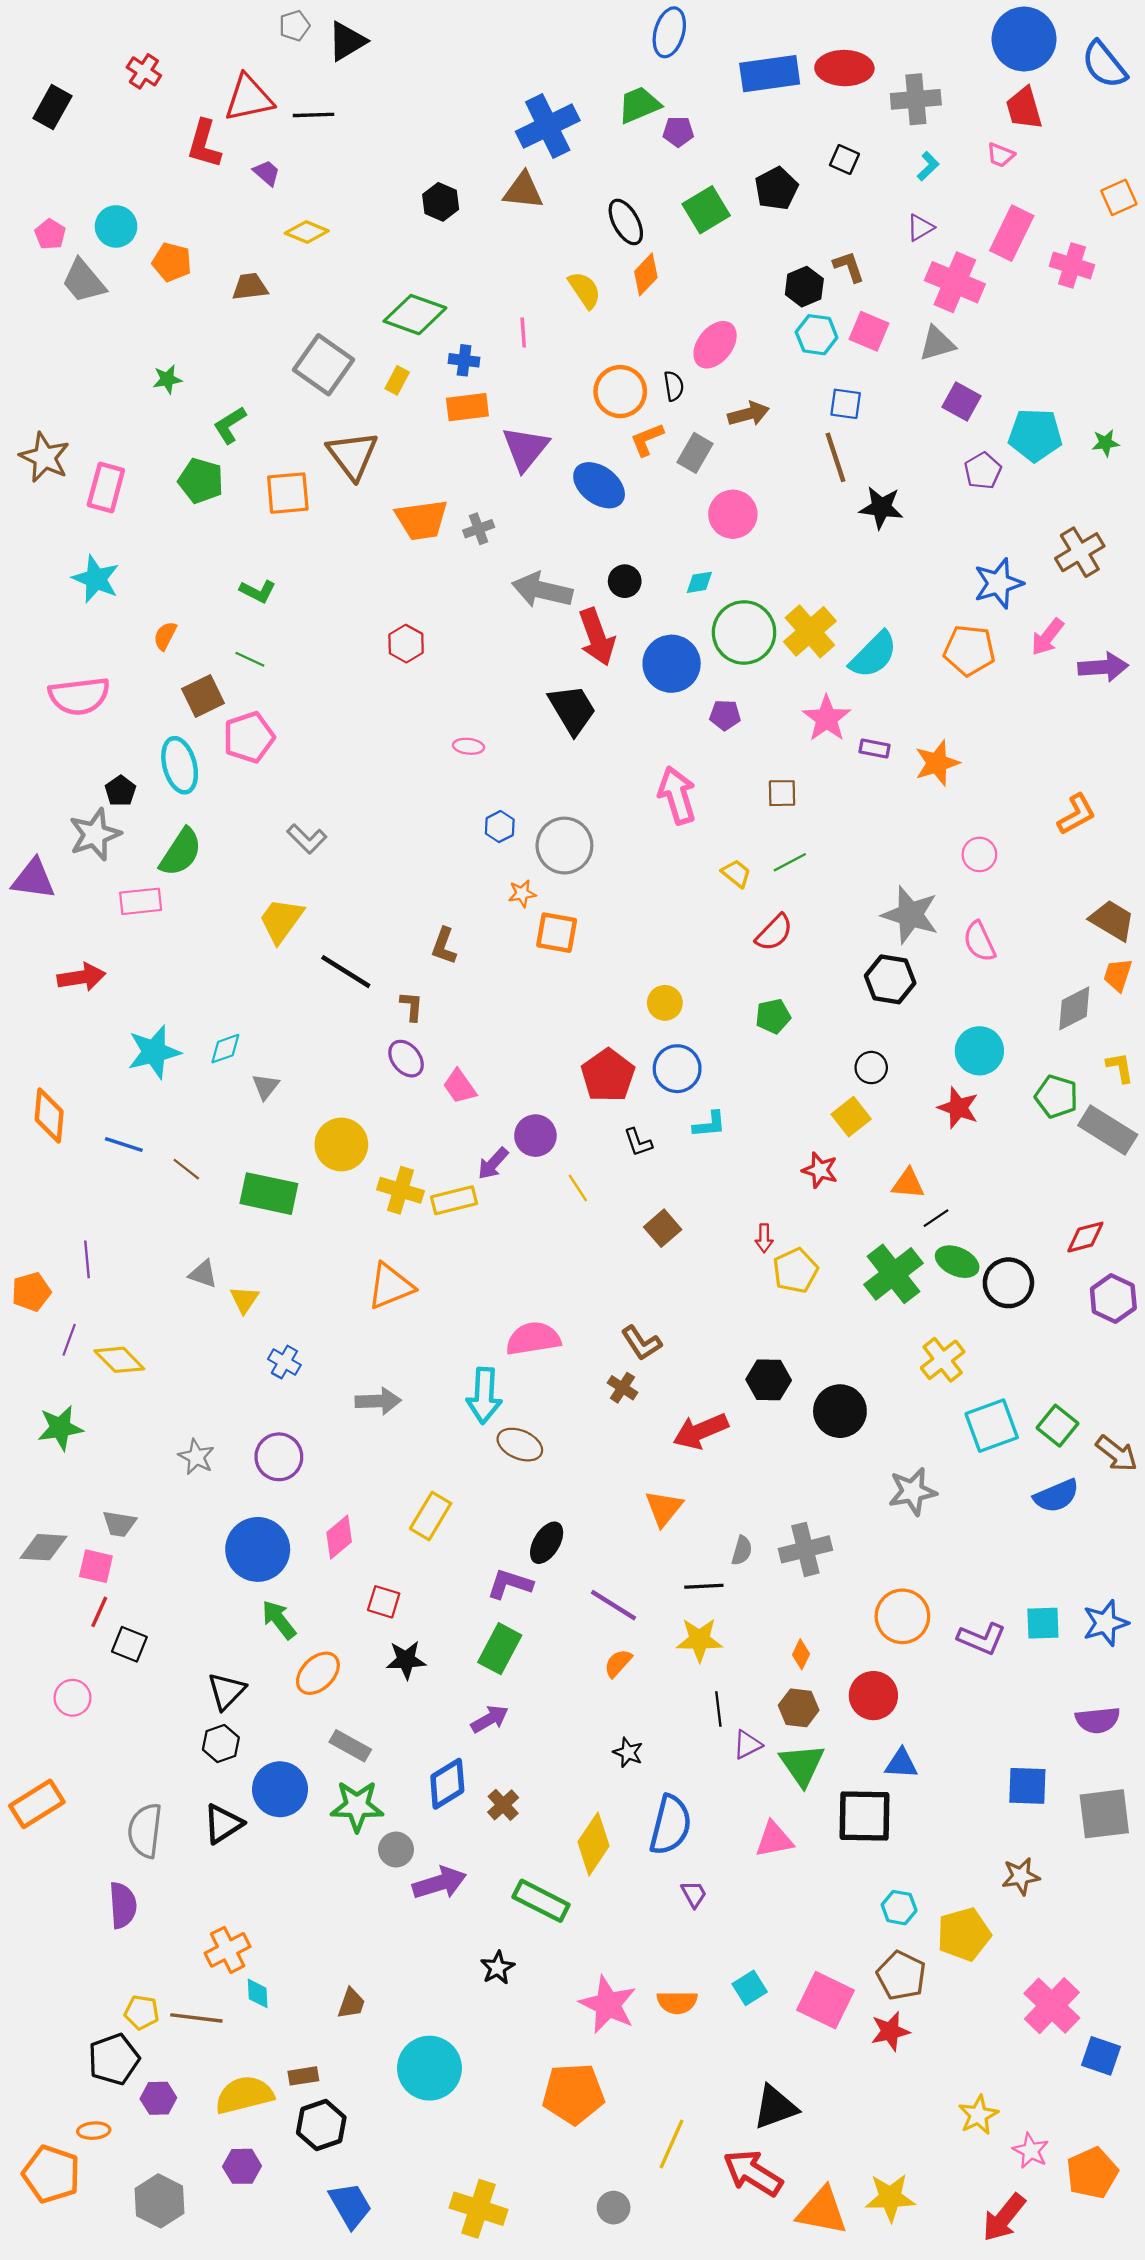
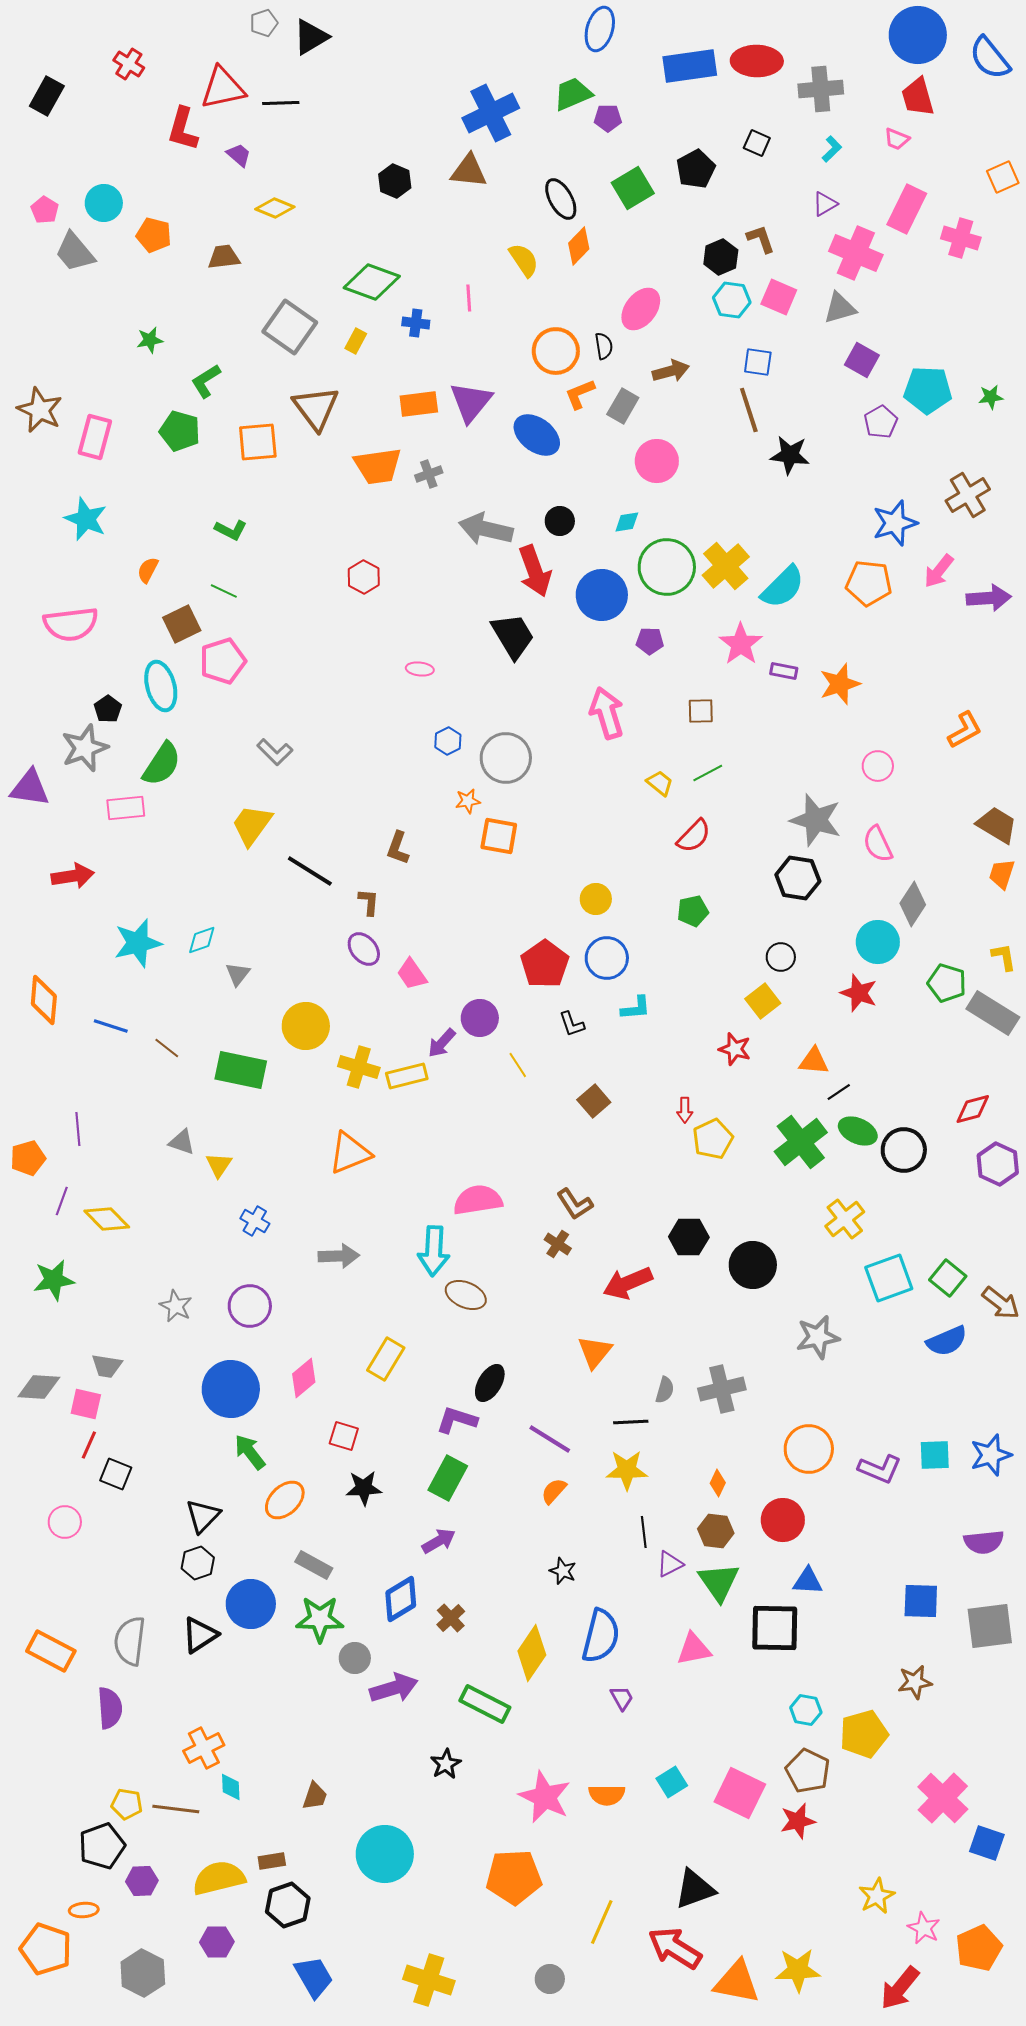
orange rectangle: (467, 407) -> (419, 404), moved
gray diamond: (1074, 1008) -> (913, 904), moved, turned -30
orange rectangle: (37, 1804) -> (51, 1651), moved, turned 60

